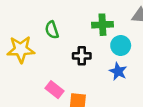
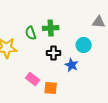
green cross: (102, 25) -> (51, 28), moved
blue star: (118, 71) -> (72, 65), moved

